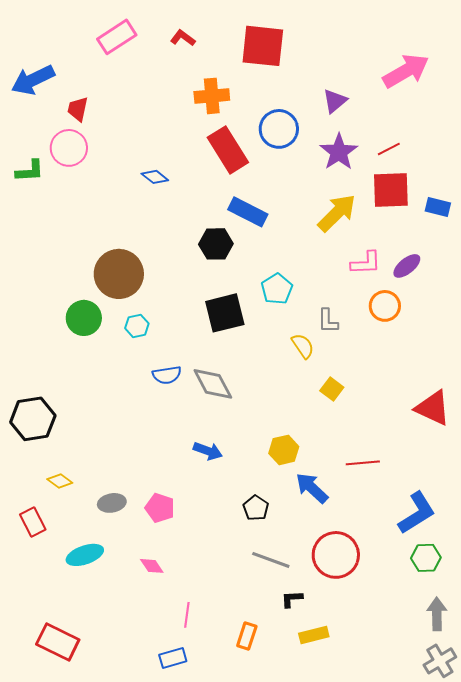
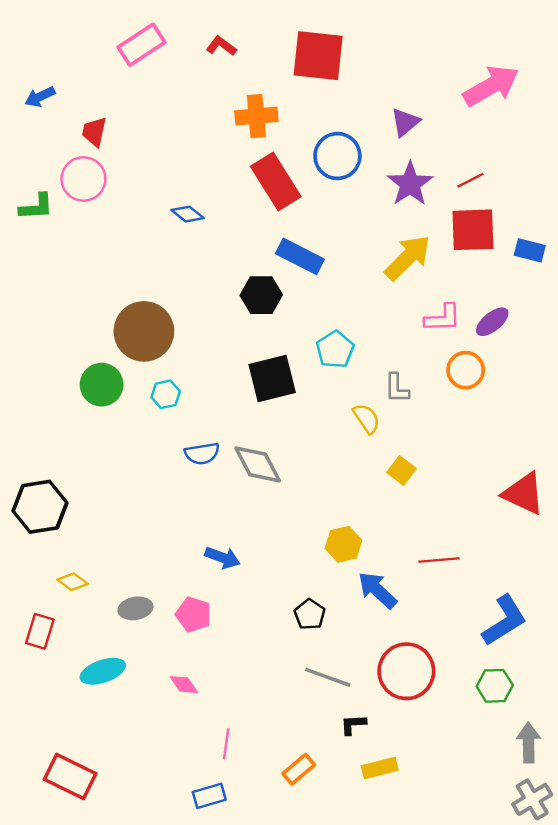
blue arrow: (33, 80) -> (40, 97), size x0.6
blue arrow: (208, 451) -> (223, 558), moved
red rectangle: (33, 522) -> (40, 631), turned 44
green hexagon: (426, 558) -> (495, 686), moved
orange rectangle: (247, 636) -> (299, 769), turned 32

